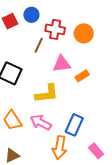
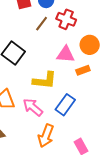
orange circle: (84, 33) -> (90, 45), moved
brown line: (39, 45) -> (42, 24), moved
blue rectangle: (74, 125) -> (65, 105), moved

